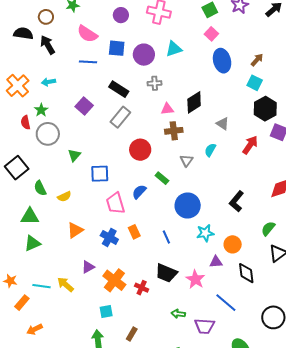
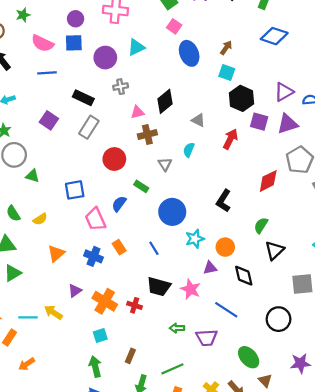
blue square: (117, 48) -> (74, 43), moved
green triangle: (74, 155) -> (32, 176), moved, turned -48

